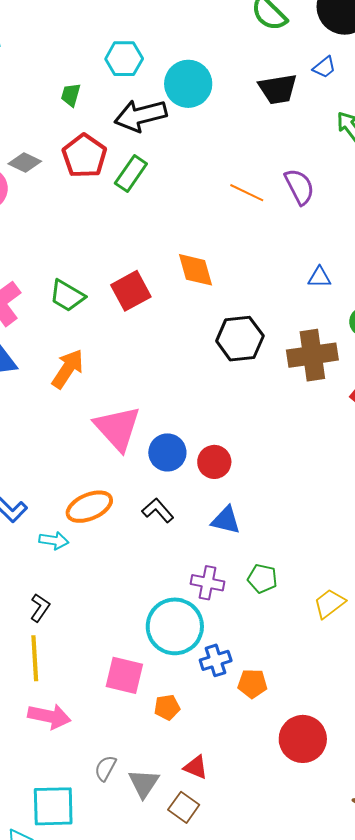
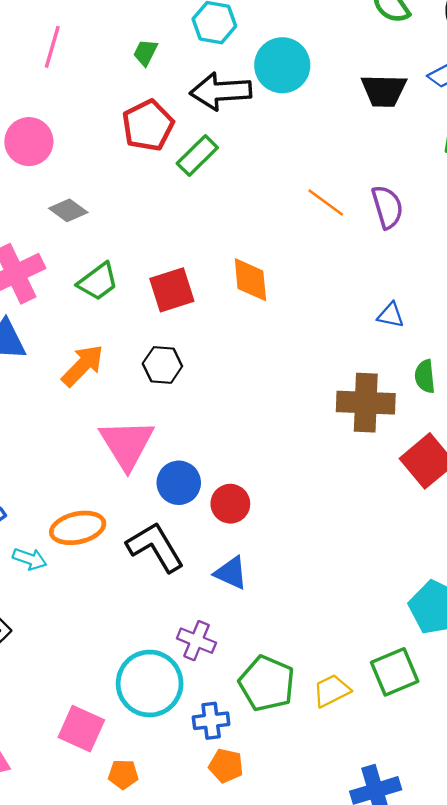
gray diamond: (25, 163) -> (68, 210), moved
green trapezoid: (67, 296) -> (98, 282), turned -78
black hexagon: (240, 339) -> (162, 365), moved, size x0.7
black L-shape: (158, 510) -> (155, 547), size x1.6
green pentagon: (262, 579) -> (267, 684), moved, size x1.6
blue cross: (216, 660) -> (211, 721), moved

